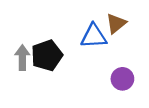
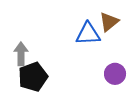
black pentagon: (47, 55) -> (33, 77), moved

